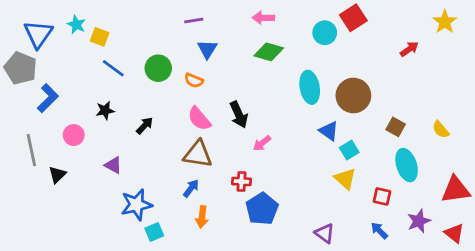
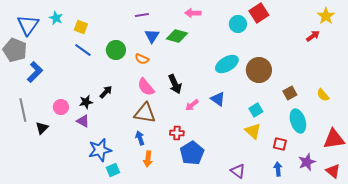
yellow square: (100, 37) -> (81, 27), moved
red arrow: (409, 49) -> (313, 36), moved
green diamond: (269, 52) -> (177, 36), moved
cyan ellipse: (310, 87) -> (227, 64), turned 70
black star: (105, 110) -> (86, 102), moved
brown square: (396, 127) -> (290, 93), turned 32
blue triangle: (329, 131) -> (218, 99), moved
pink circle: (74, 135) -> (61, 107), moved
blue arrow: (191, 188) -> (140, 138), turned -56
blue arrow: (379, 231) -> (278, 169), turned 40

